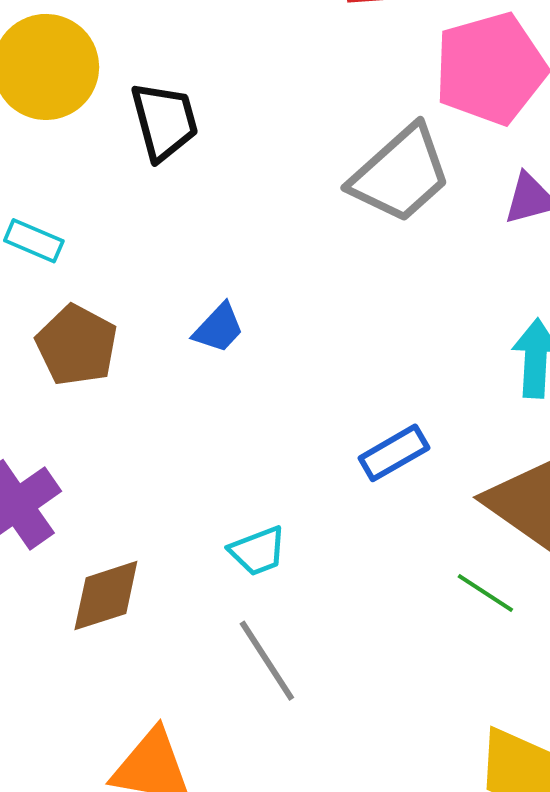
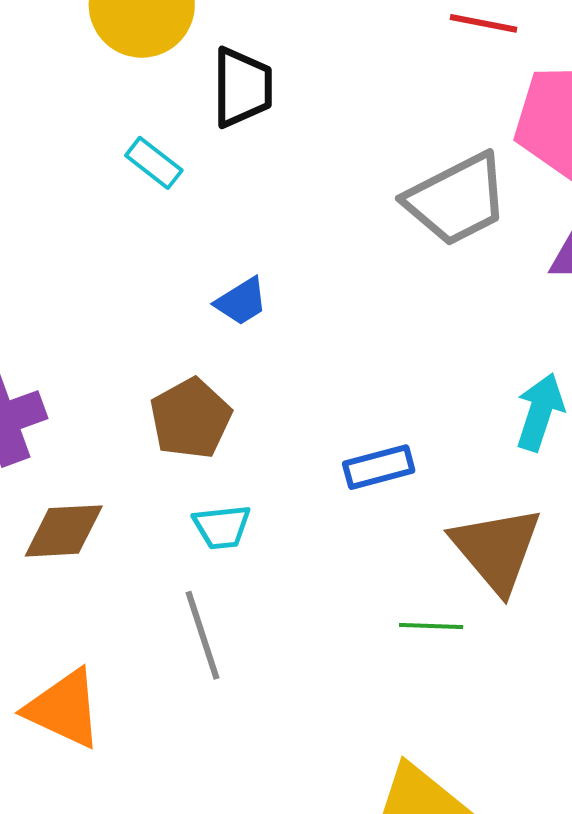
cyan rectangle: (34, 241) -> (154, 163), moved
brown pentagon: (77, 345) -> (191, 418), moved
green line: (485, 593) -> (431, 626), turned -46

